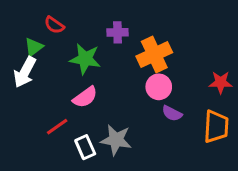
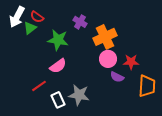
purple cross: (118, 32) -> (80, 22), turned 32
green triangle: (34, 47) -> (30, 28), moved
white arrow: (25, 72) -> (17, 17), moved
red star: (221, 82) -> (131, 62), moved

